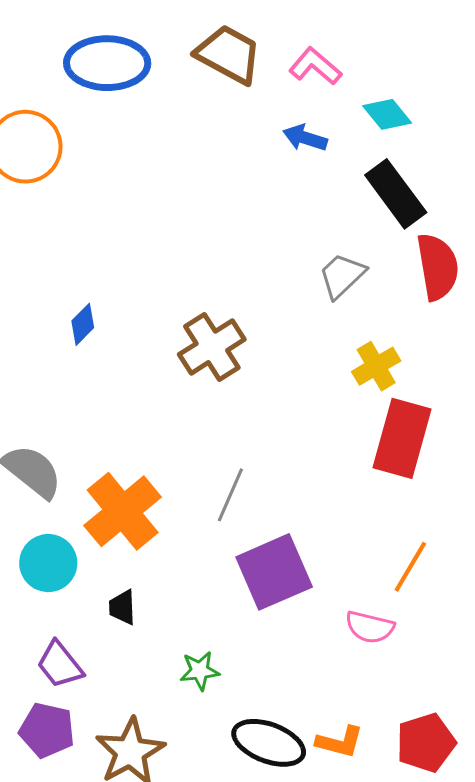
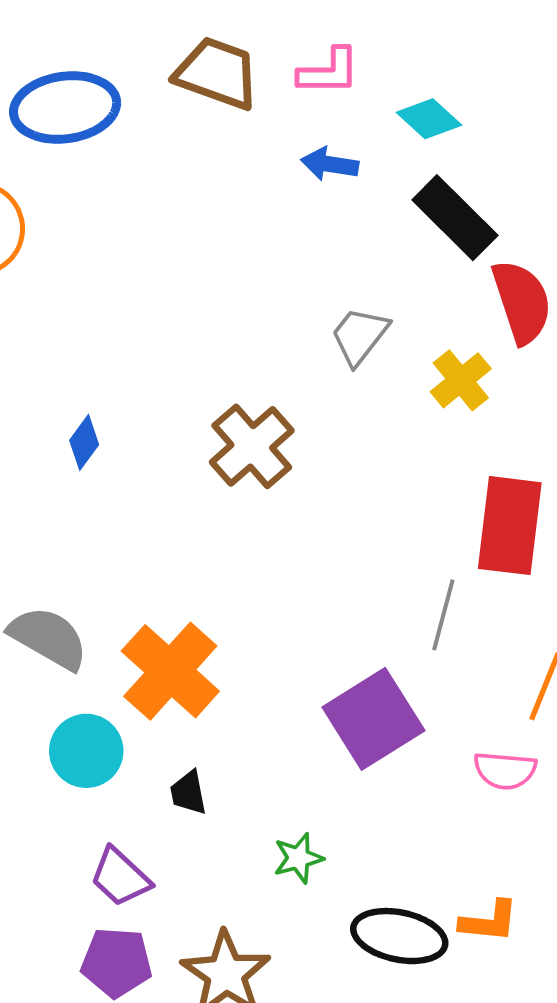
pink L-shape: (315, 66) -> (329, 72), turned 148
gray trapezoid: (342, 276) -> (360, 336), moved
yellow cross: (376, 366) -> (461, 380), moved
gray line: (230, 495) -> (443, 615), moved

